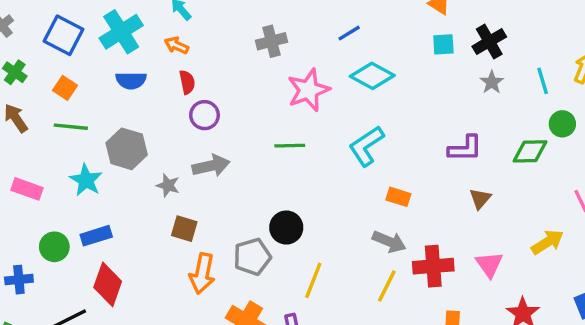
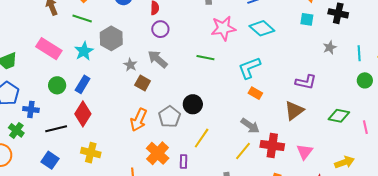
black cross: (489, 42) -> (338, 13), moved, turned 30
green diamond: (530, 151) -> (339, 116), moved
gray arrow: (211, 166) -> (158, 59), turned -140
pink rectangle: (27, 189) -> (49, 49), size x1.4
orange rectangle: (398, 197) -> (255, 93), moved
brown triangle: (480, 199) -> (294, 111), moved, size x1.5
brown square: (184, 229) -> (143, 83), moved
blue rectangle: (96, 236) -> (83, 84), turned -54
yellow arrow: (547, 242) -> (344, 162), moved
gray pentagon: (252, 257) -> (170, 117), turned -30
blue cross: (19, 280) -> (31, 109), moved

